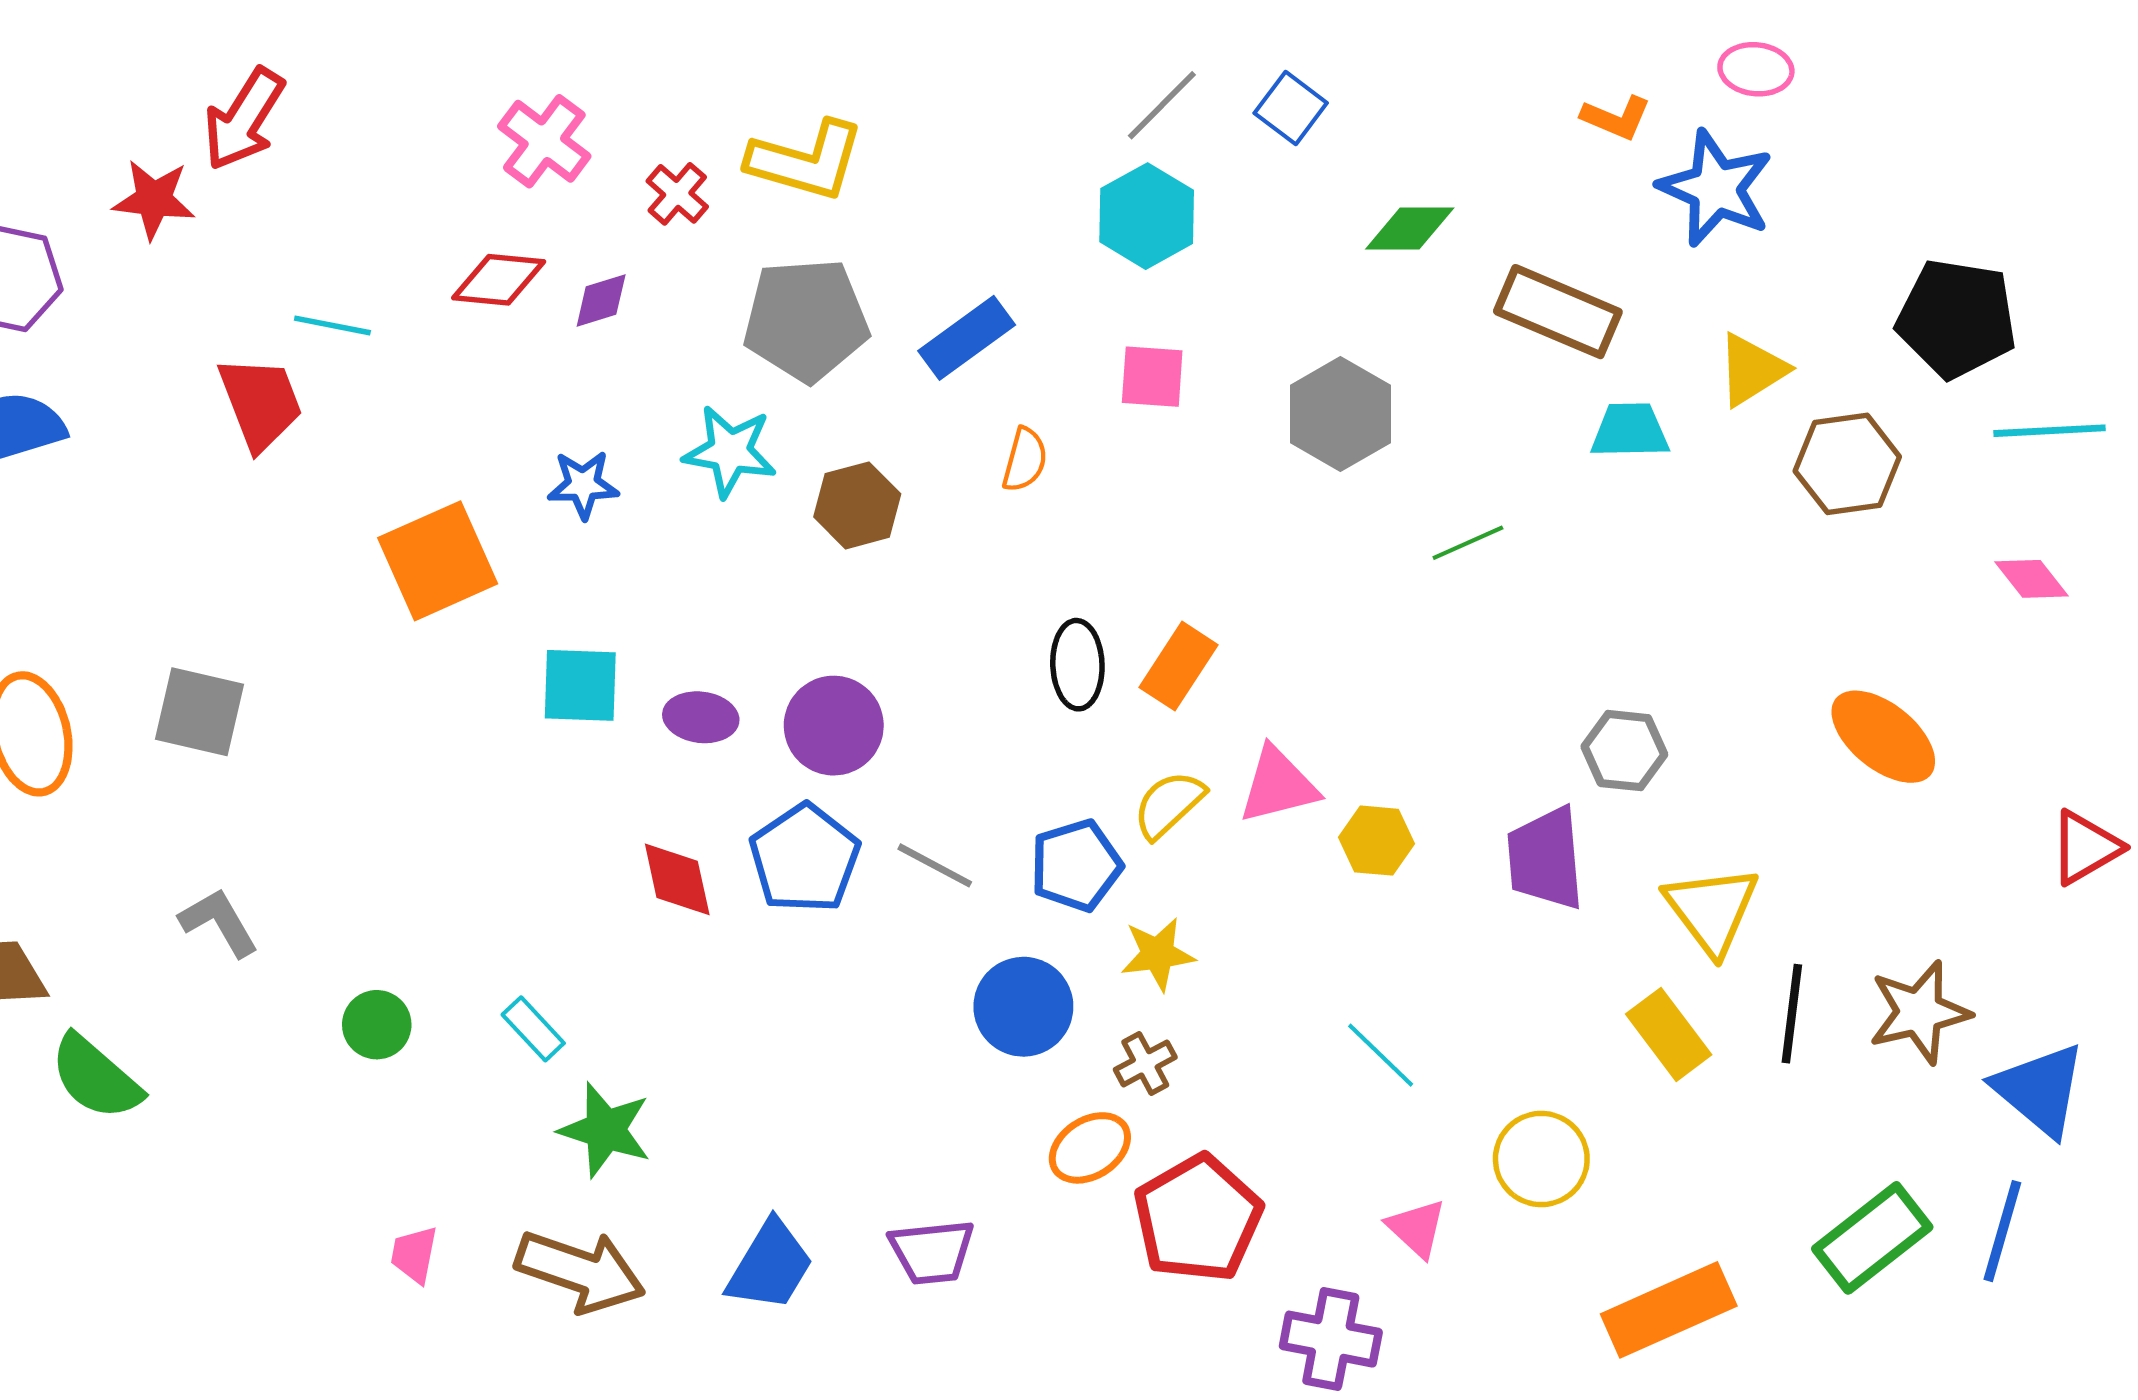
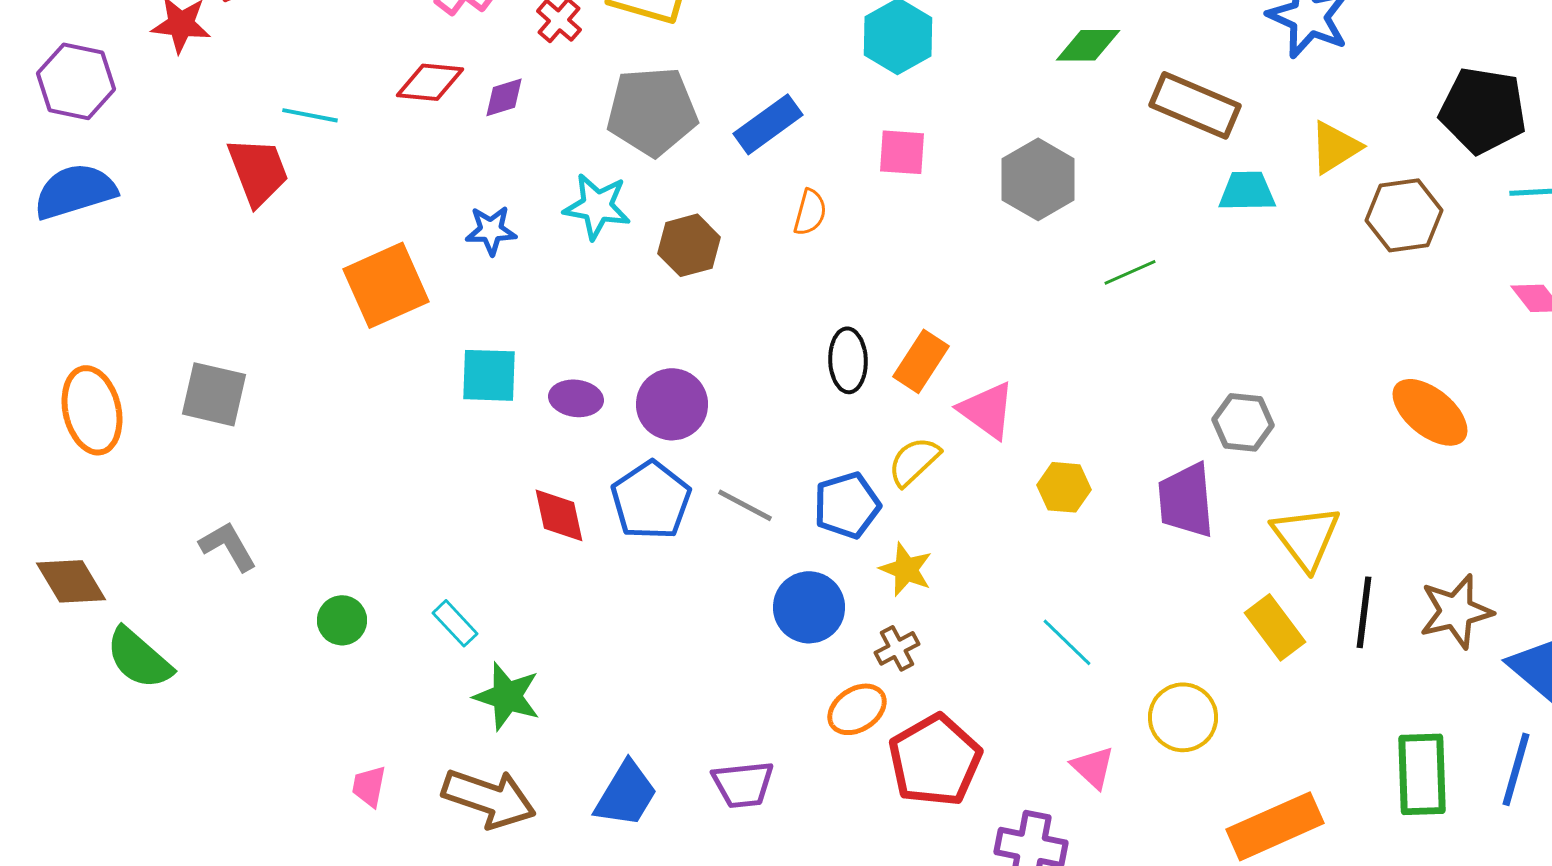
pink triangle: (1278, 785) -> (987, 410), moved, turned 50
yellow star: (1158, 954) -> (906, 569), turned 30
green rectangle: (1872, 1238) -> (1422, 774), turned -54

